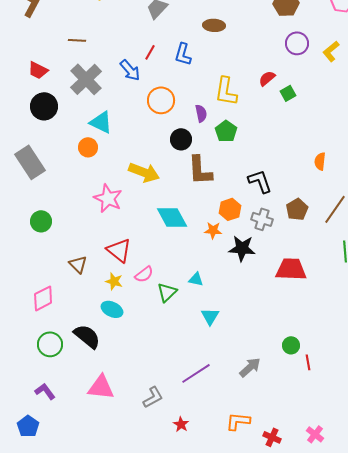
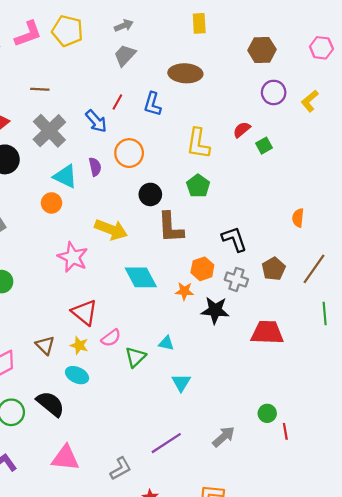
brown ellipse: (214, 25) -> (185, 73), size x1.4
purple semicircle: (201, 113) -> (95, 167), moved
brown triangle: (78, 264) -> (45, 345), moved

